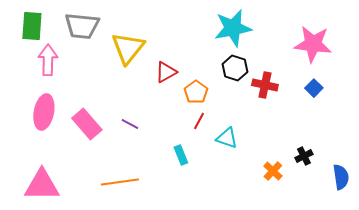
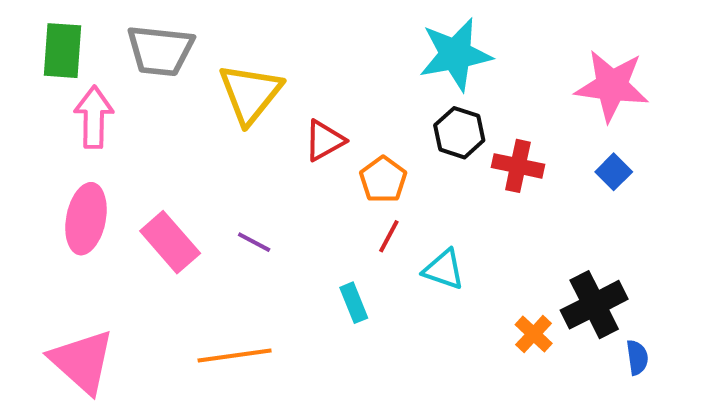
black cross: (304, 156) -> (594, 305), size x1.8
blue semicircle: (341, 177) -> (637, 357), moved, size x0.7
pink triangle: (42, 185) -> (82, 361), turned 42

